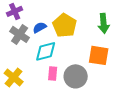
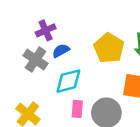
purple cross: (15, 11) -> (46, 30), moved
yellow pentagon: (65, 25) -> (109, 48), moved

